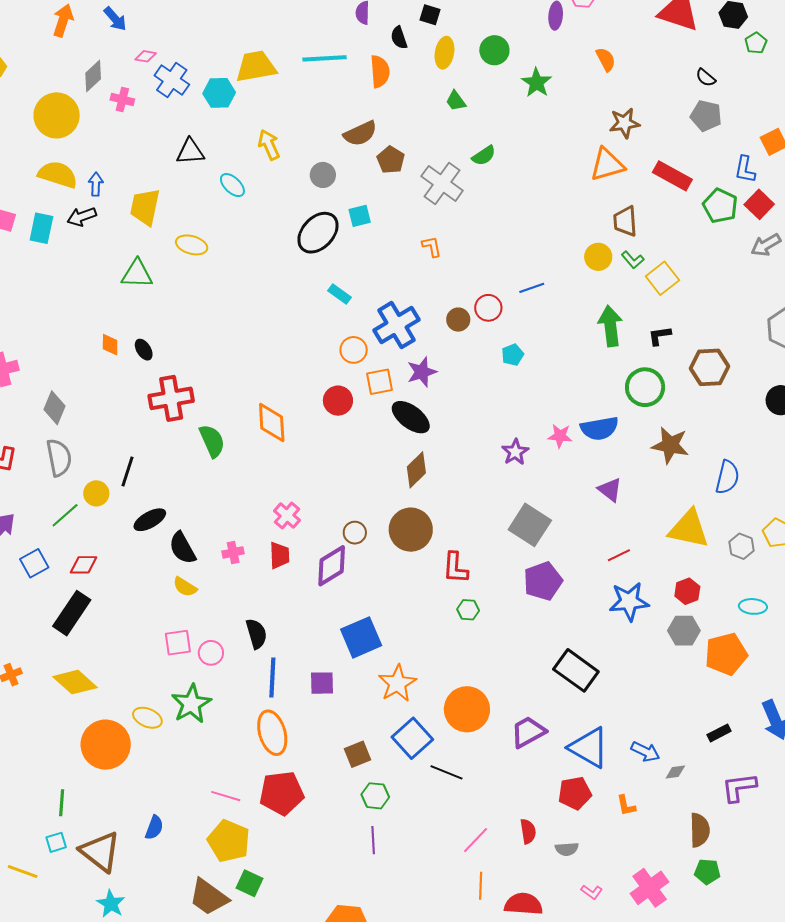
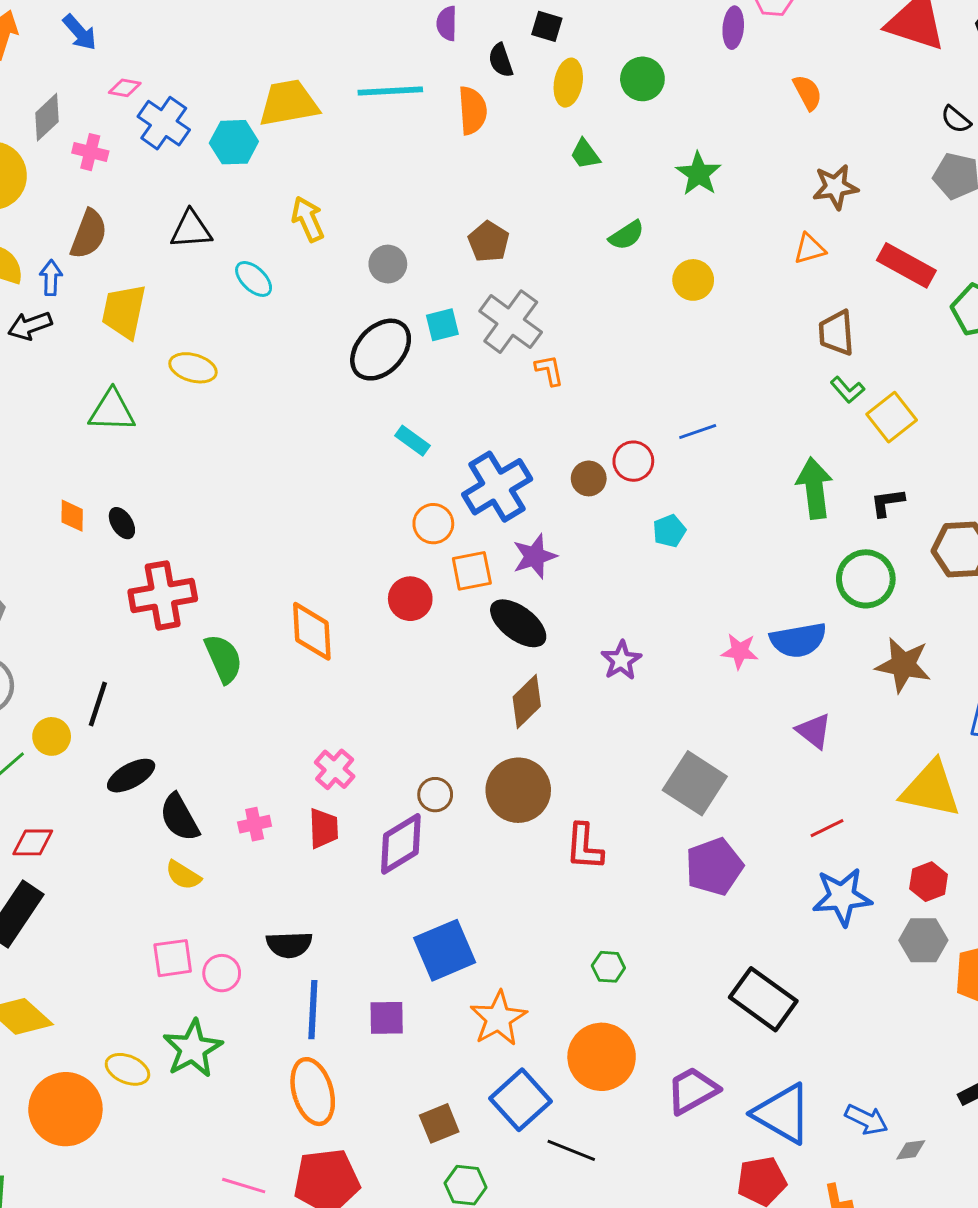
green star: (537, 83) -> (699, 174), moved
brown semicircle: (360, 133) -> (89, 234), moved, turned -44
orange triangle: (607, 165) -> (810, 249), size x0.6
gray cross: (442, 183) -> (511, 322), moved
yellow circle: (598, 257) -> (693, 280), moved
purple star: (515, 452) -> (621, 660), moved
green hexagon: (468, 610) -> (608, 967), moved
black semicircle: (256, 634) -> (289, 945), turned 104

